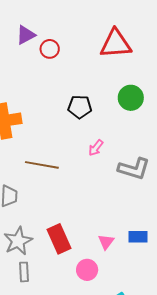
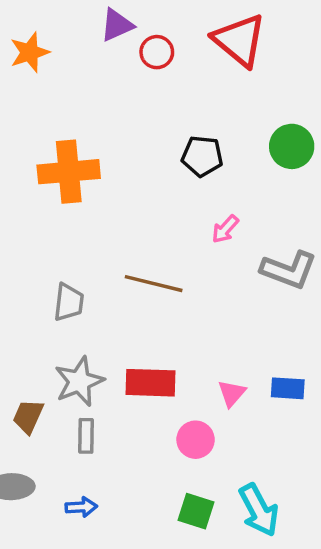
red triangle: (116, 44) -> (239, 40), moved, turned 40
brown line: (42, 165) -> (154, 284), moved
red rectangle: (59, 239) -> (151, 383), turned -68

